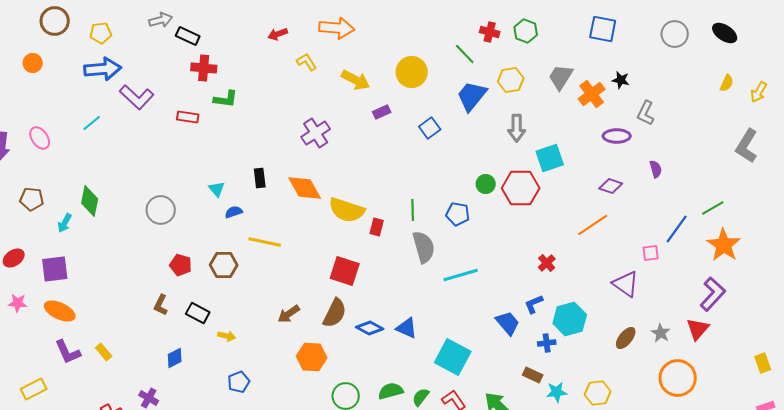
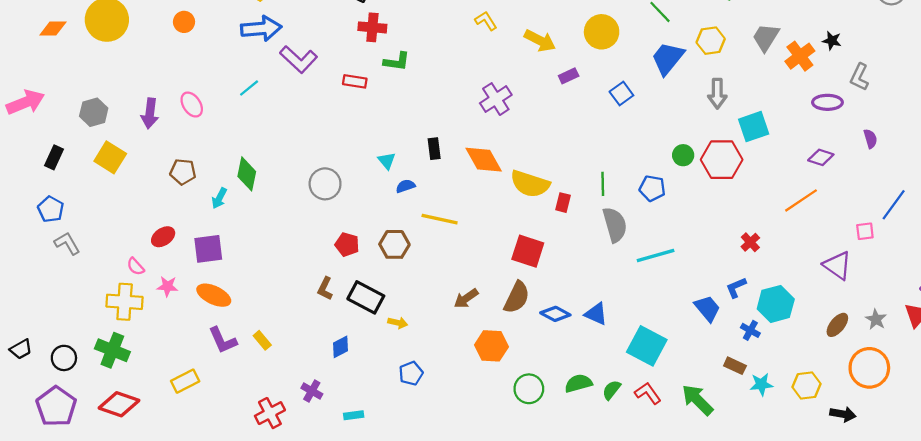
black rectangle: (198, 313) -> (366, 297), size x1.4
blue cross: (547, 343) -> (750, 330), turned 36
orange circle: (678, 378) -> (869, 368), moved

